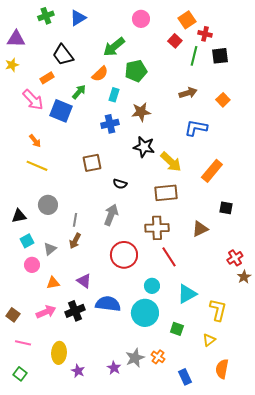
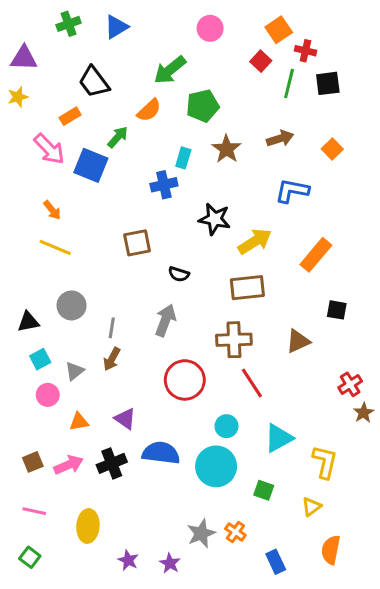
cyan rectangle: (114, 95) -> (183, 158), moved
brown star: (141, 112) -> (226, 149), moved, turned -30
yellow arrow: (171, 162) -> (255, 241), turned -75
brown square: (13, 315) -> (33, 462), moved, turned 32
purple star: (114, 368) -> (170, 563), moved
purple star: (78, 371) -> (128, 560), moved

